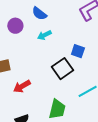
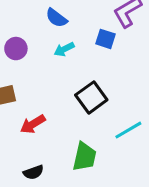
purple circle: (15, 26) -> (16, 49), moved
blue square: (78, 51) -> (105, 39), moved

